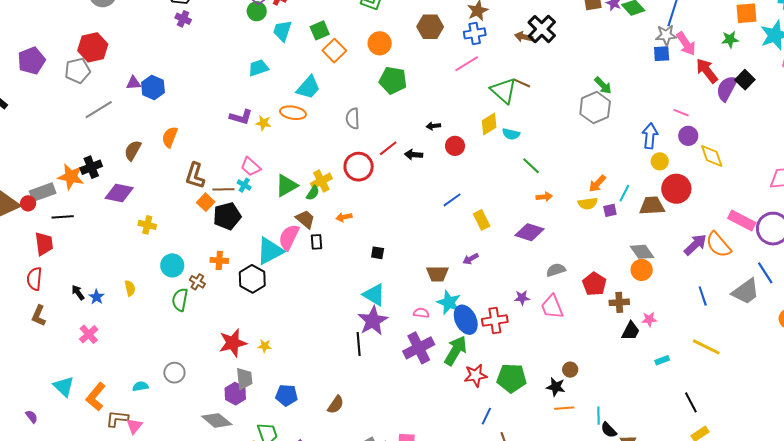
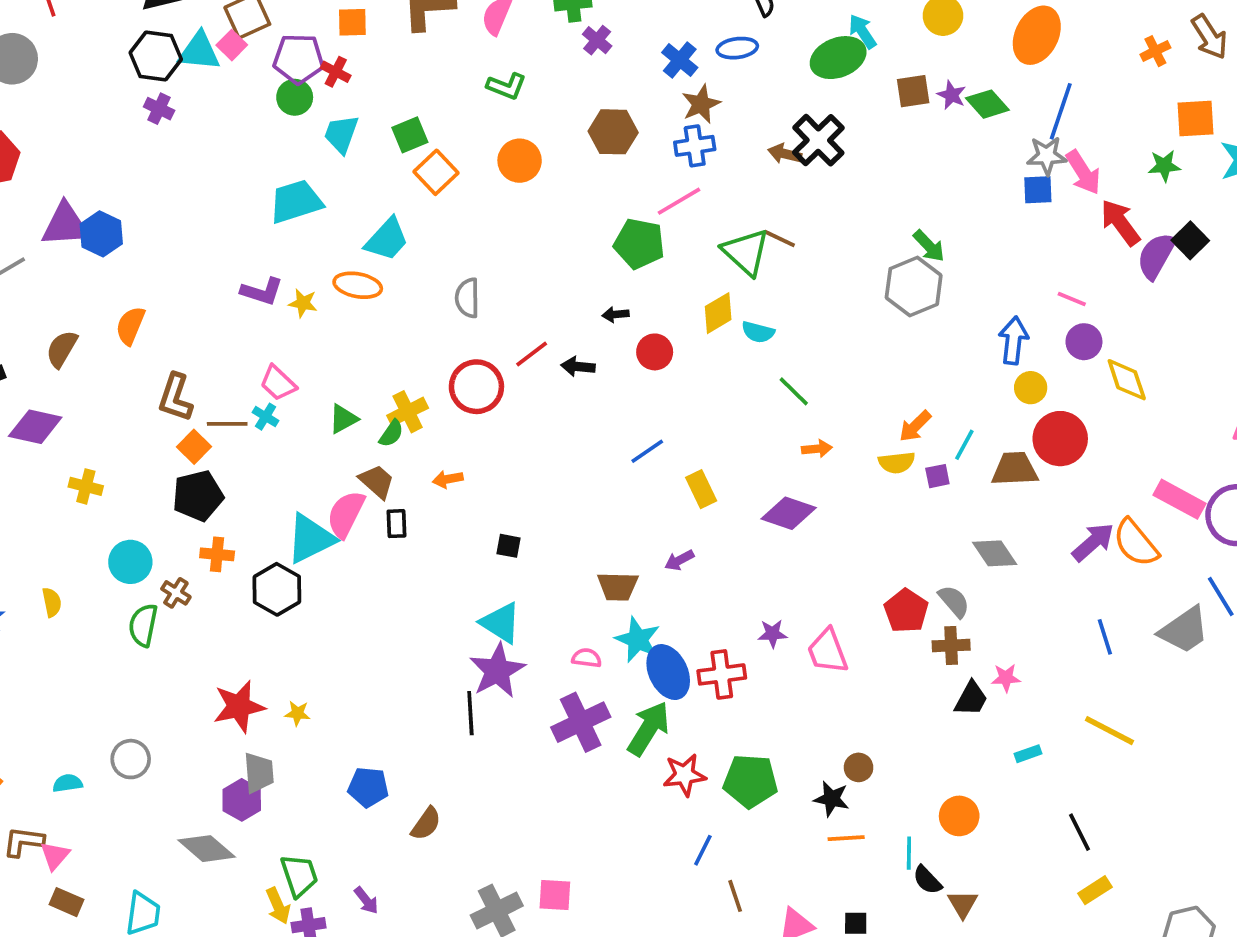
cyan trapezoid: (258, 68) -> (296, 202), size x1.4
green pentagon: (393, 80) -> (639, 244), moved
purple triangle: (133, 83) -> (65, 225), size x1.8
green triangle: (286, 186) -> (343, 419), size x0.7
black pentagon: (227, 216) -> (198, 496), moved
gray semicircle: (556, 270) -> (954, 601), moved, turned 66
orange circle: (642, 270) -> (959, 816), moved
blue pentagon: (286, 395) -> (368, 787), moved

